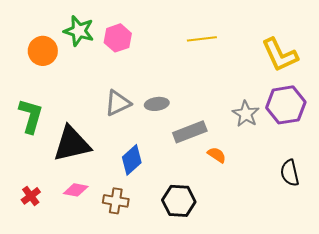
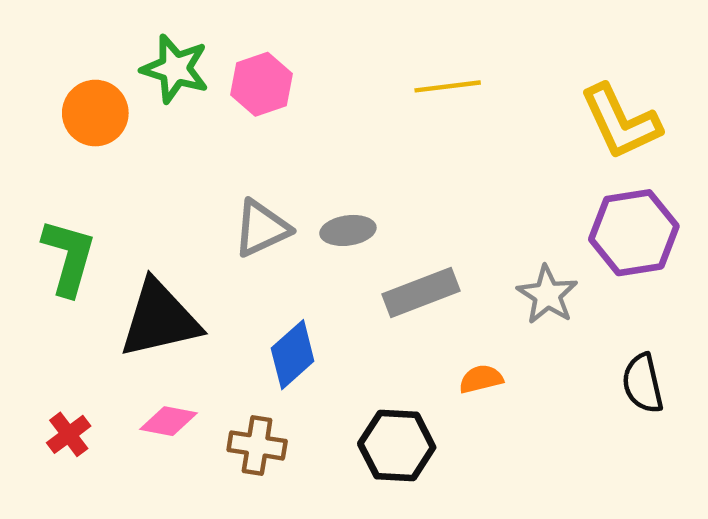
gray star: (246, 114) -> (547, 295), moved
orange semicircle: (217, 155) -> (481, 379), moved, turned -48

